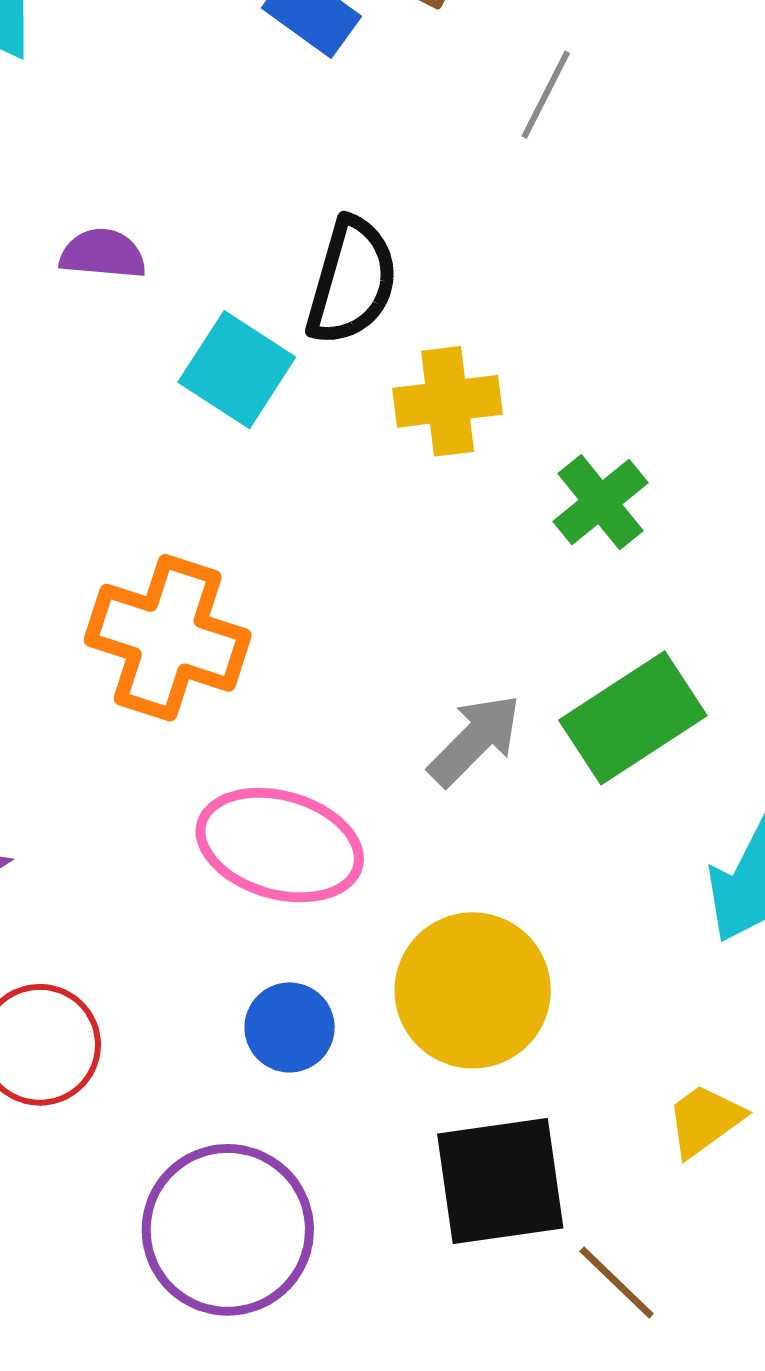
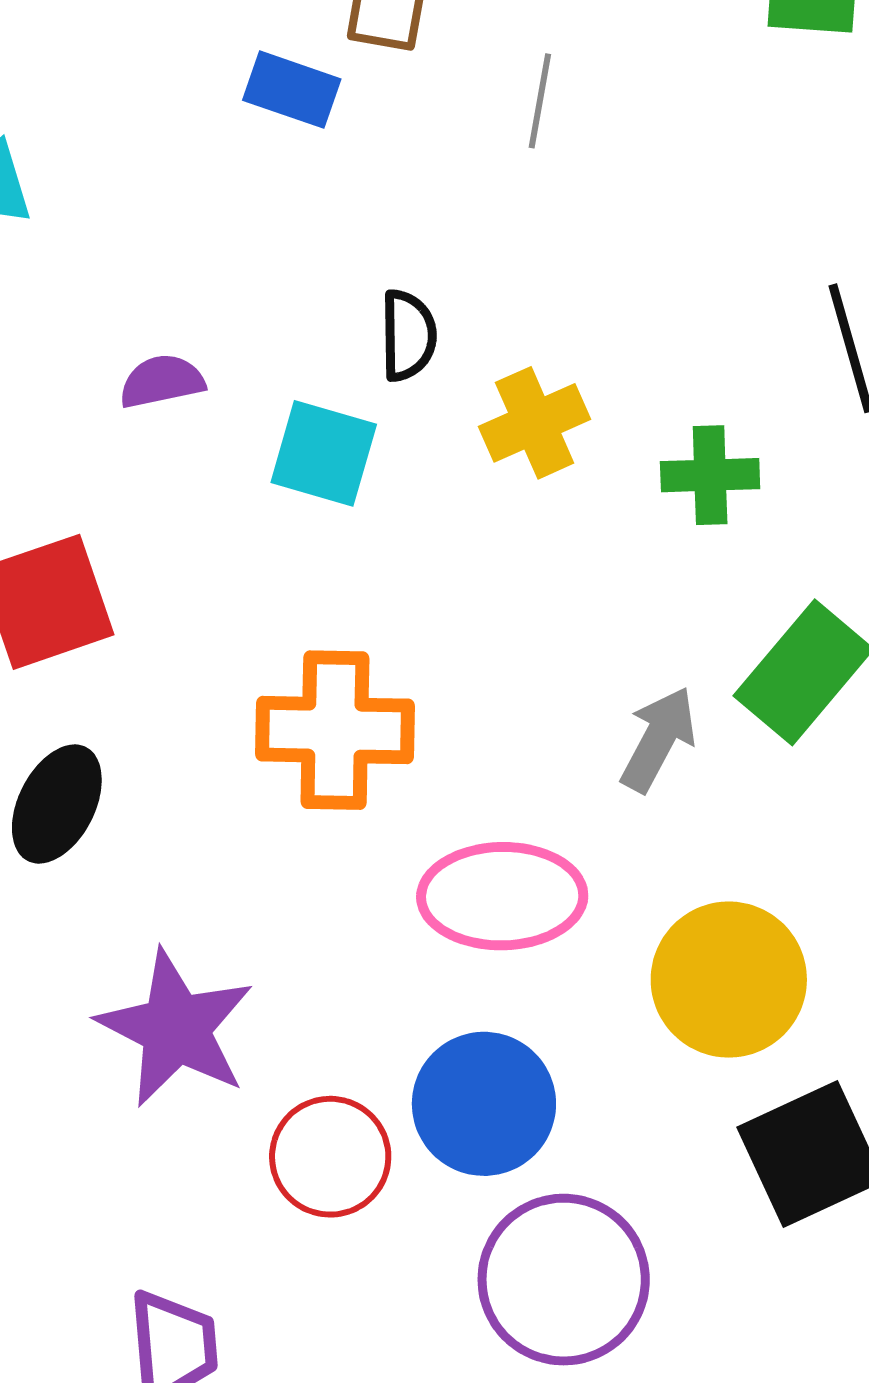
black semicircle: (352, 281) -> (408, 335), size x0.7
green cross: (600, 502) -> (710, 475), turned -36
blue circle: (290, 1027) -> (484, 1104), moved, size x1.6

